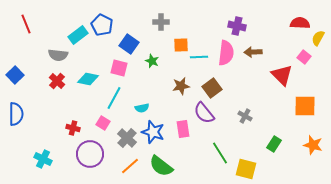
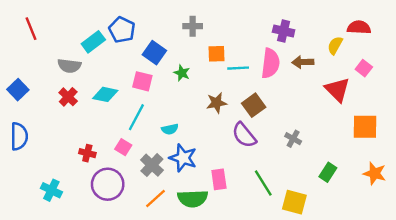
yellow semicircle: (318, 38) -> (335, 45), moved
pink rectangle: (183, 129) -> (219, 179), moved
green semicircle: (161, 166) -> (193, 199), turned -40

